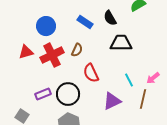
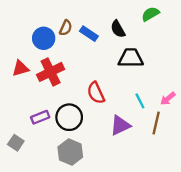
brown semicircle: (77, 50) -> (66, 28), moved

